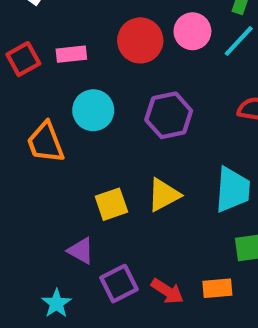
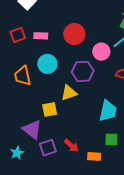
pink circle: (192, 31) -> (101, 52), moved
yellow triangle: (164, 195) -> (69, 93), moved
purple triangle: (81, 251) -> (32, 129), size x1.5
red arrow: (167, 291) -> (71, 146), moved

